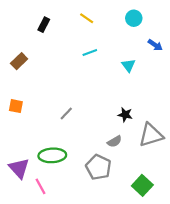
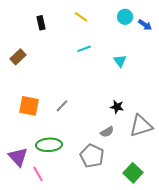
black rectangle: (44, 25) -> (41, 23), turned -40
blue arrow: (155, 45) -> (145, 25), moved
orange square: (16, 106) -> (29, 106), moved, size x1.5

